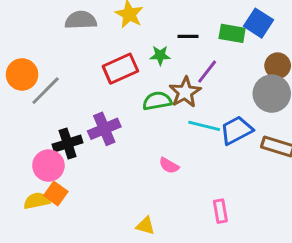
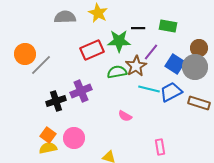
blue square: (259, 23) -> (175, 64), moved
green star: (160, 55) -> (119, 41), size x1.6
pink circle: (48, 166) -> (74, 138), moved
yellow semicircle: (37, 201) -> (48, 148), moved

